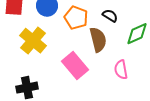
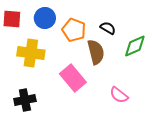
yellow cross: (33, 41) -> (31, 53), turned -32
pink semicircle: (121, 70) -> (119, 95), moved, turned -42

